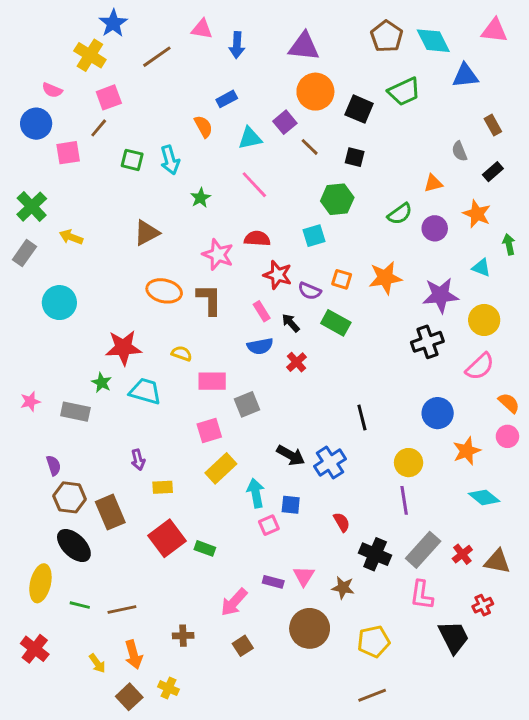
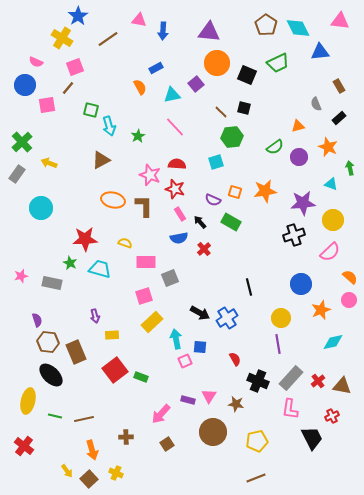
brown line: (310, 147) -> (221, 112), moved
cyan arrow: (170, 160) -> (109, 126), moved
red star: (278, 275) -> (175, 189), moved
cyan diamond: (484, 497) -> (333, 342), turned -50
yellow arrow: (97, 663) -> (67, 471), moved

